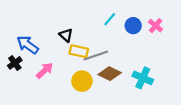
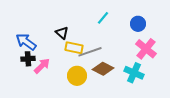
blue circle: (133, 26) -> (138, 24), moved
pink cross: (156, 26) -> (146, 49), moved, size x1.5
black cross: (15, 63) -> (28, 59), moved, turned 32

